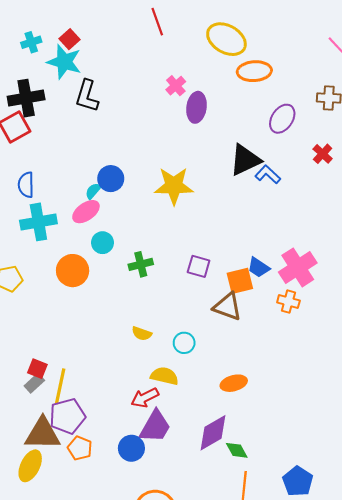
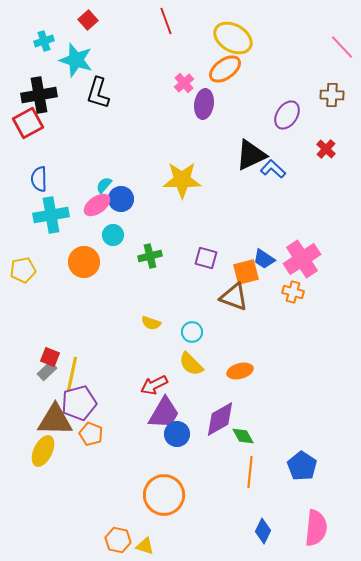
red square: (69, 39) -> (88, 20), moved
orange ellipse: (254, 71) -> (225, 69), moved, turned -32
blue circle: (111, 179) -> (121, 199), moved
yellow semicircle: (164, 376) -> (191, 364), moved, turned -148
blue circle: (131, 448) -> (177, 434), moved

